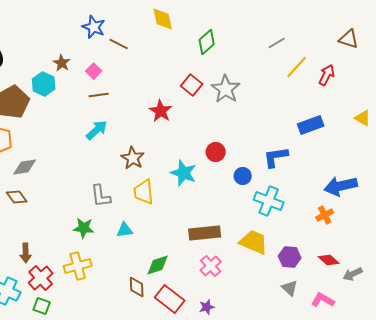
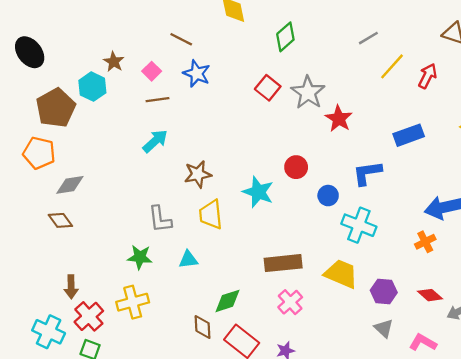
blue star: (94, 27) -> (197, 74), moved
red star: (161, 111) -> (339, 119), moved
brown star: (133, 158) -> (198, 174), turned 30

